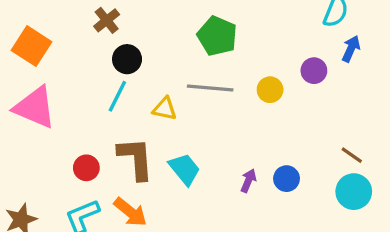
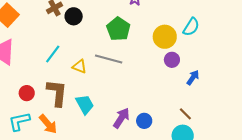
blue arrow: (351, 49) -> (193, 78), moved
black circle: (127, 59) -> (74, 16), moved
yellow circle: (270, 90) -> (165, 37), moved, size x1.5
purple arrow: (248, 181) -> (121, 118), size x1.5

